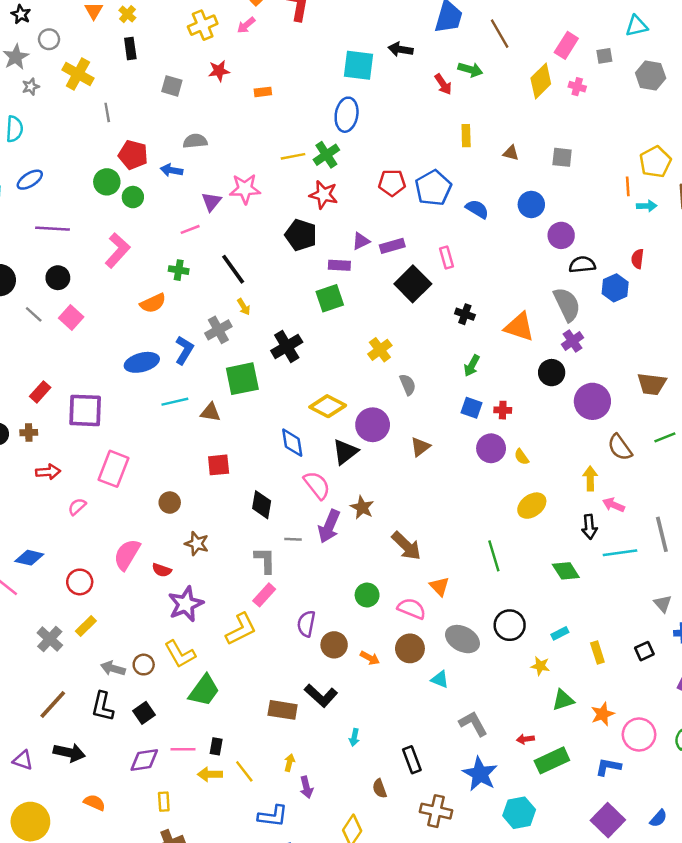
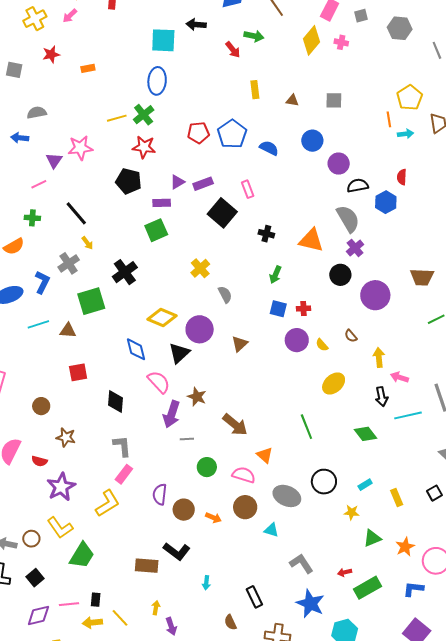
brown semicircle: (620, 447) -> (351, 336), moved, size x0.6
gray line: (293, 539) -> (187, 439), moved

